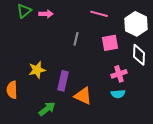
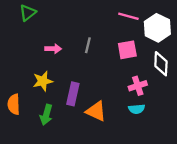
pink arrow: (46, 14) -> (53, 49), moved
pink line: (99, 14) -> (128, 16), moved
green arrow: (47, 109) -> (46, 115), moved, turned 144

